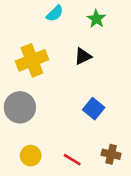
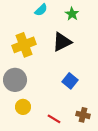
black triangle: (83, 56) -> (62, 42), size x1.5
yellow circle: (31, 156) -> (23, 107), moved

